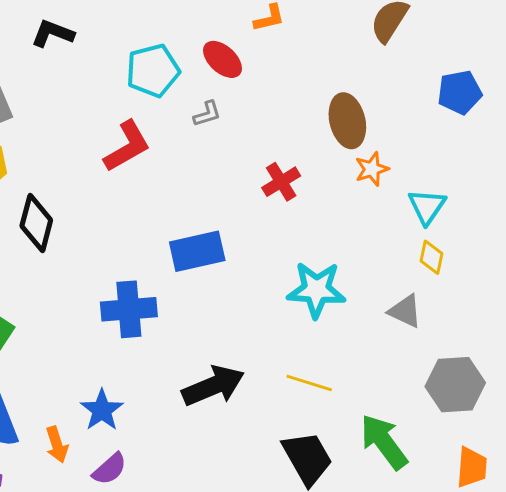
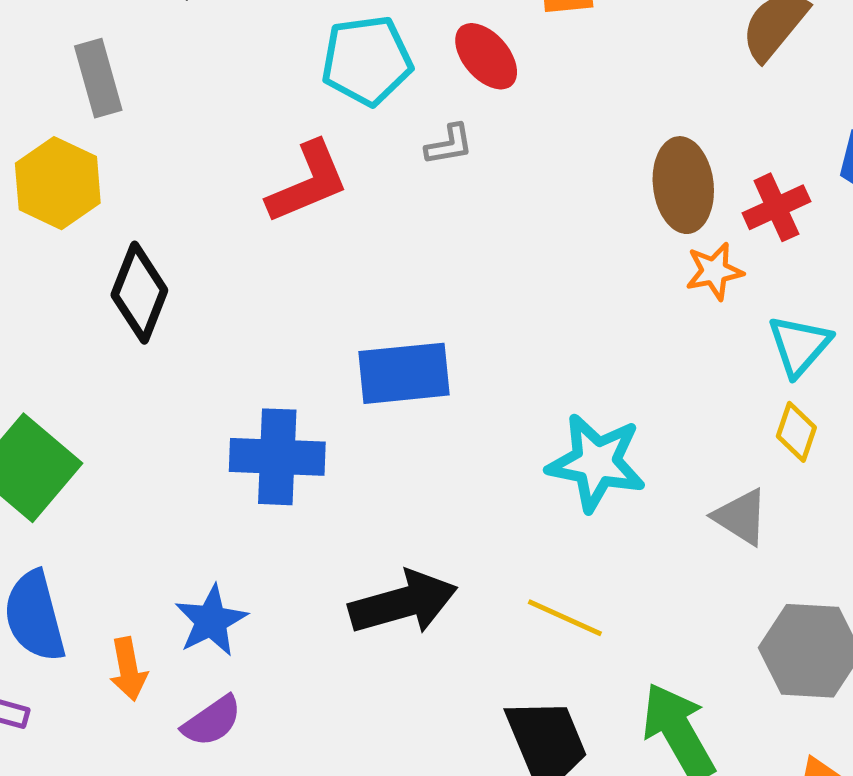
red cross: (281, 182) -> (776, 207), moved

